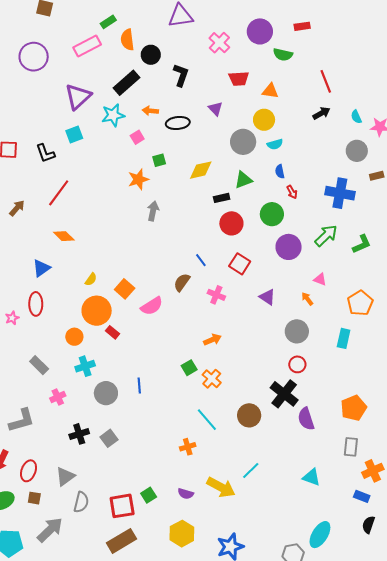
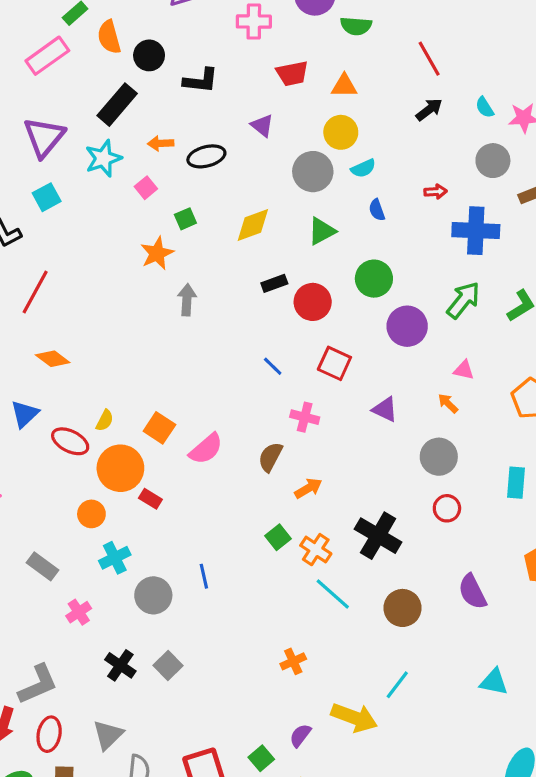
pink cross: (219, 43) -> (254, 22), turned -35
black L-shape: (181, 75) -> (201, 81), turned 85
red arrow: (292, 192) -> (435, 192), moved, turned -56
black rectangle: (222, 198) -> (274, 283), moved
brown semicircle: (182, 282) -> (270, 457), moved
red ellipse: (36, 304) -> (70, 441), moved, turned -55
cyan rectangle: (344, 338) -> (516, 483), moved
black cross: (284, 394) -> (378, 536), moved
brown circle: (249, 415) -> (402, 608), moved
gray L-shape: (22, 420) -> (38, 684), moved
cyan line: (207, 420) -> (333, 594), moved
black cross: (79, 434) -> (120, 665), turned -30
purple semicircle: (186, 494) -> (300, 735), turned 119
green square: (149, 495) -> (261, 758), moved

